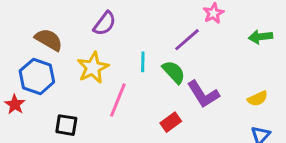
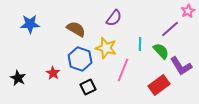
yellow star: (93, 68) -> (106, 48), turned -30
blue hexagon: (37, 76) -> (80, 59), moved
red rectangle: (171, 122) -> (159, 85), size x1.5
black square: (66, 125) -> (88, 87), turned -35

